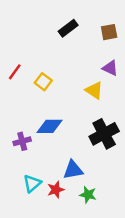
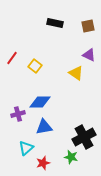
black rectangle: (68, 28) -> (55, 23), turned 49
black cross: (104, 134) -> (84, 137), moved
blue triangle: (73, 170) -> (44, 127), moved
red star: (56, 190) -> (43, 163), moved

